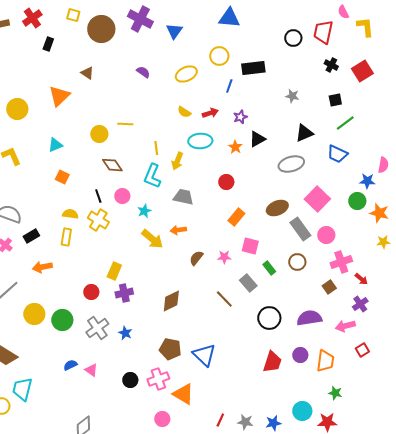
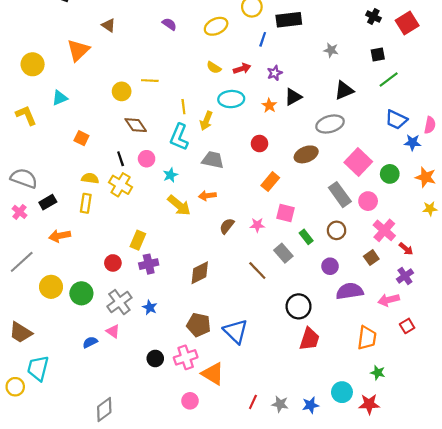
cyan triangle: (55, 145) -> (60, 98), moved
blue trapezoid: (337, 154) -> (396, 120), moved
green circle: (357, 201) -> (390, 174), moved
brown ellipse: (277, 208) -> (306, 154), moved
pink cross: (341, 262) -> (384, 230), turned -30
black circle: (269, 318) -> (299, 306), moved
purple circle: (300, 355) -> (330, 266), moved
pink triangle: (91, 370) -> (113, 331), moved

